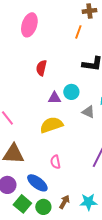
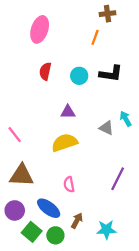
red semicircle: (41, 68) -> (45, 71), moved
cyan circle: (71, 92) -> (79, 76), moved
brown arrow: (64, 202) -> (77, 221), moved

